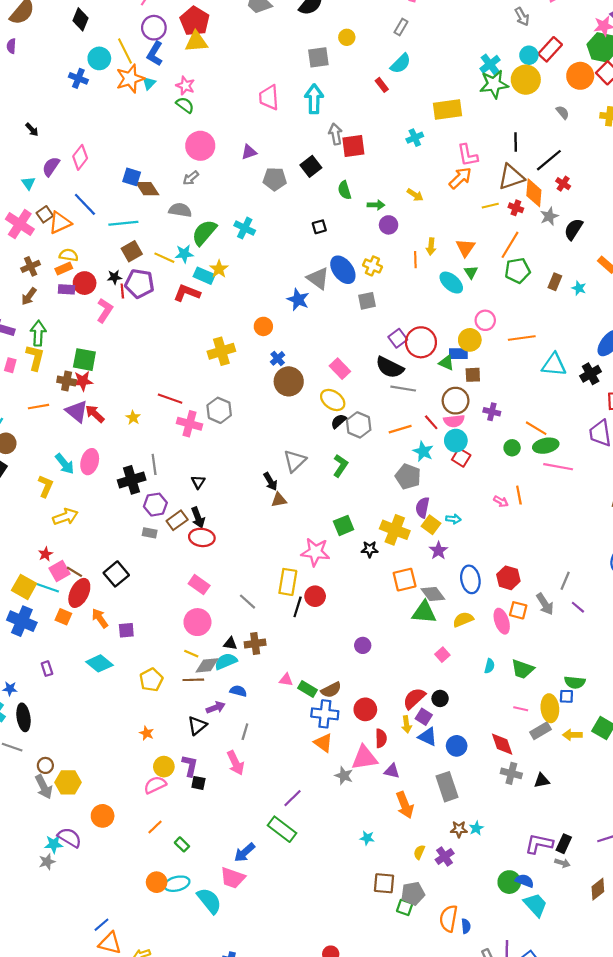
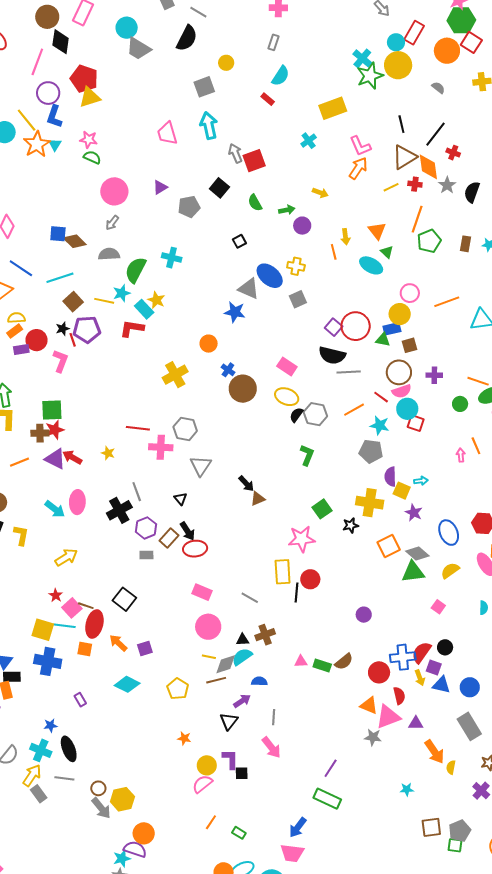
cyan rectangle: (204, 276) -> (144, 309), turned 36
gray triangle: (295, 461) -> (201, 466), moved
yellow L-shape: (46, 486) -> (21, 535), moved
pink arrow: (501, 501) -> (461, 455), turned -112
blue cross: (325, 714) -> (403, 657), moved
orange triangle: (323, 743) -> (369, 705), moved
orange circle: (103, 816) -> (144, 833), moved
yellow semicircle: (419, 852) -> (451, 767), moved

